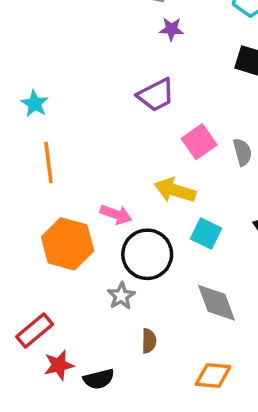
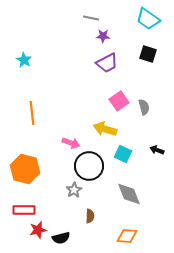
purple trapezoid: (156, 95) -> (107, 63), moved
cyan star: (35, 104) -> (24, 60), moved
orange hexagon: (68, 244) -> (25, 169), moved
red rectangle: (35, 330) -> (24, 210), turned 40

